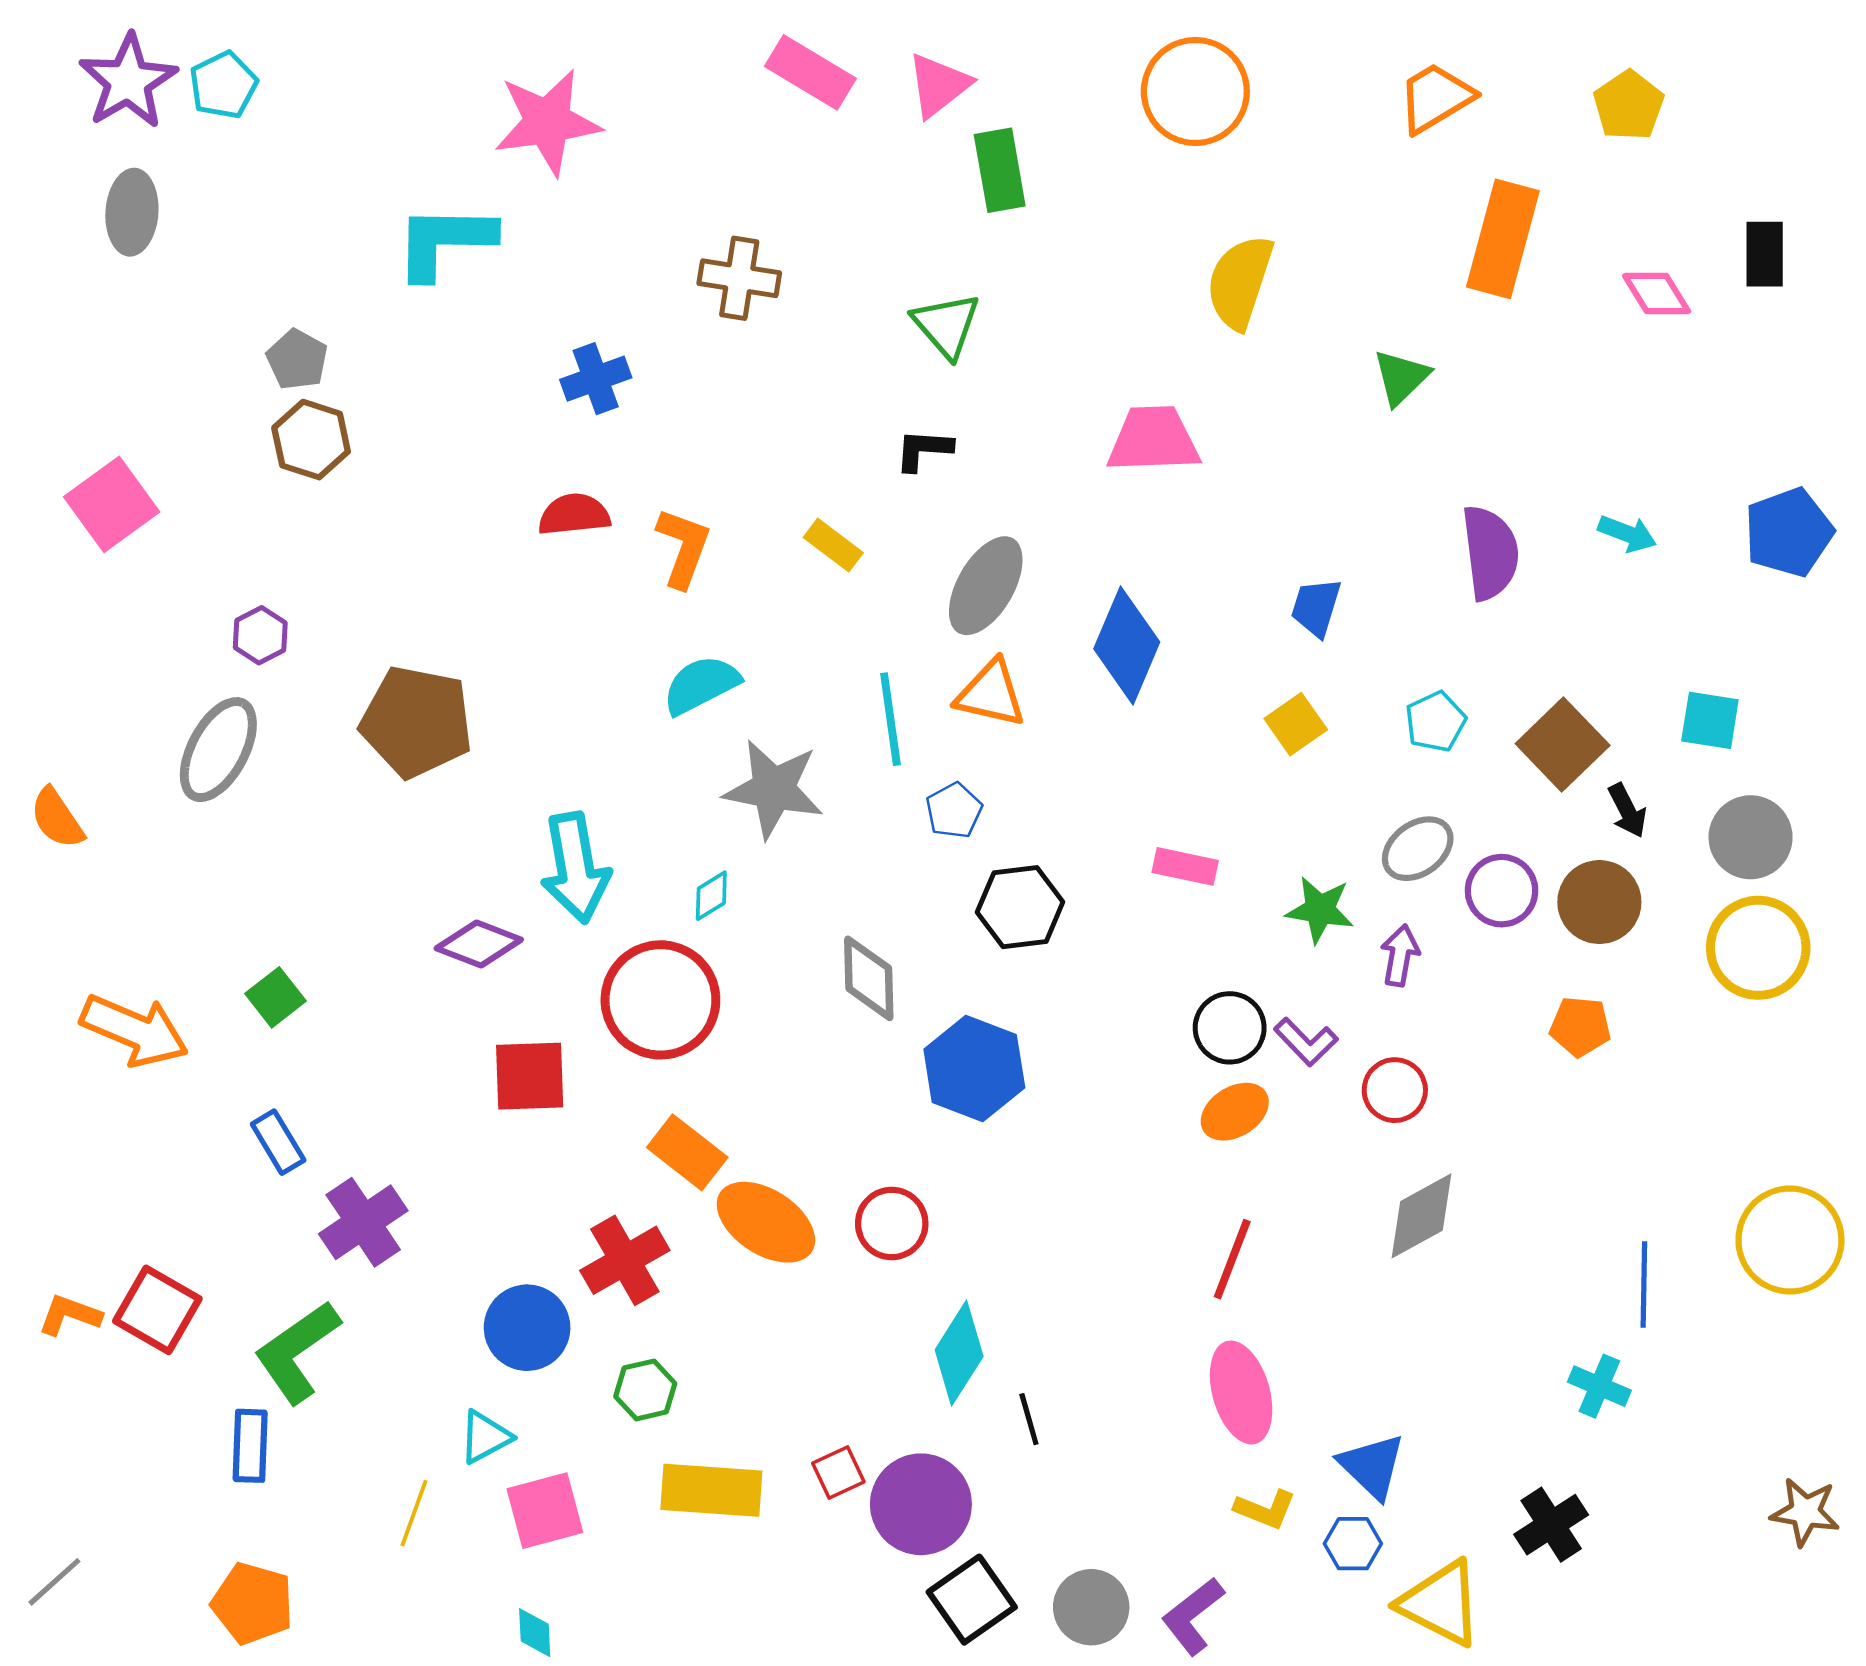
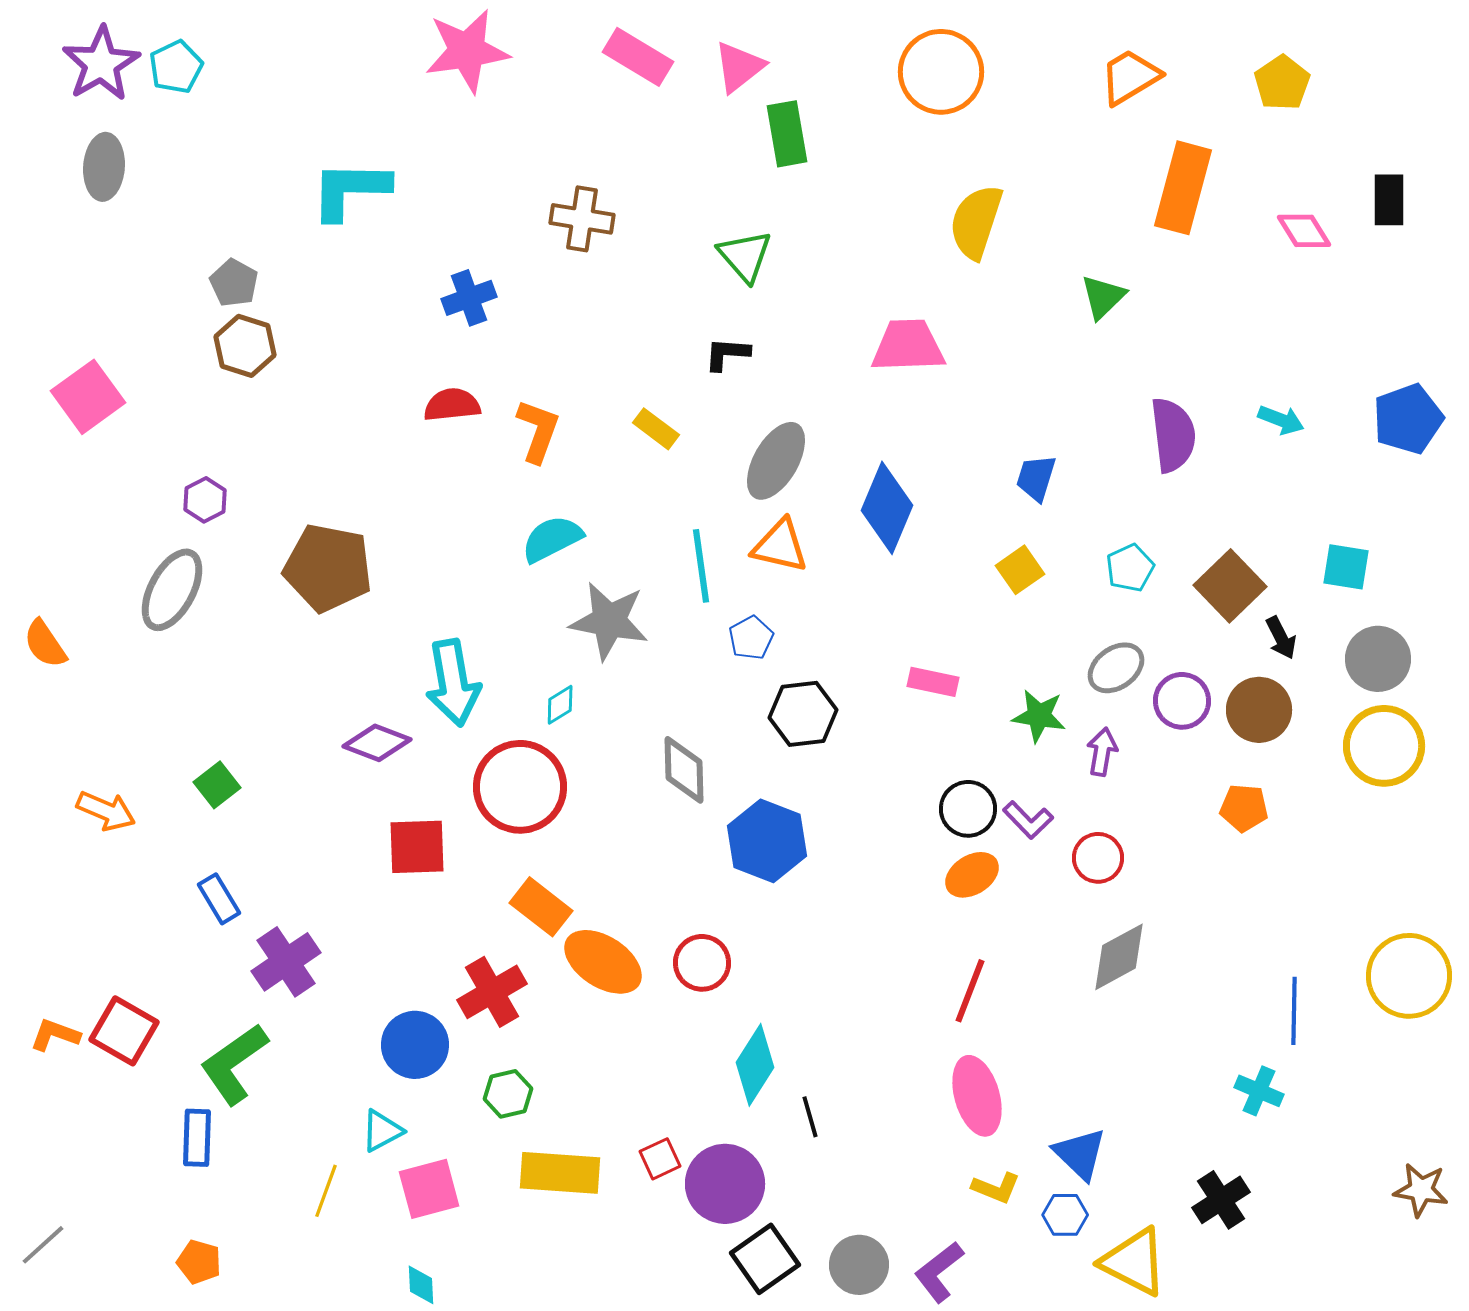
pink star: (547, 122) -> (467, 51), moved
orange arrow: (134, 1030) -> (106, 811), size x0.7
orange pentagon: (253, 1603) -> (199, 1262), size x0.7

